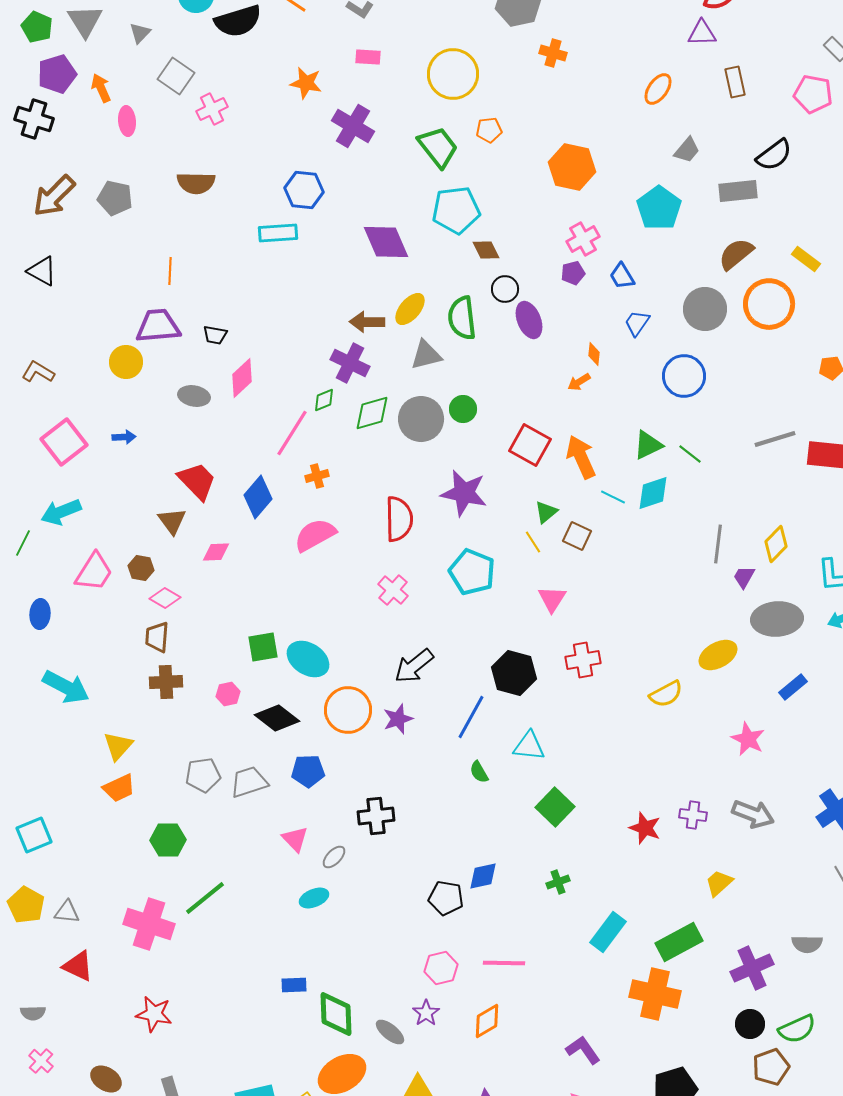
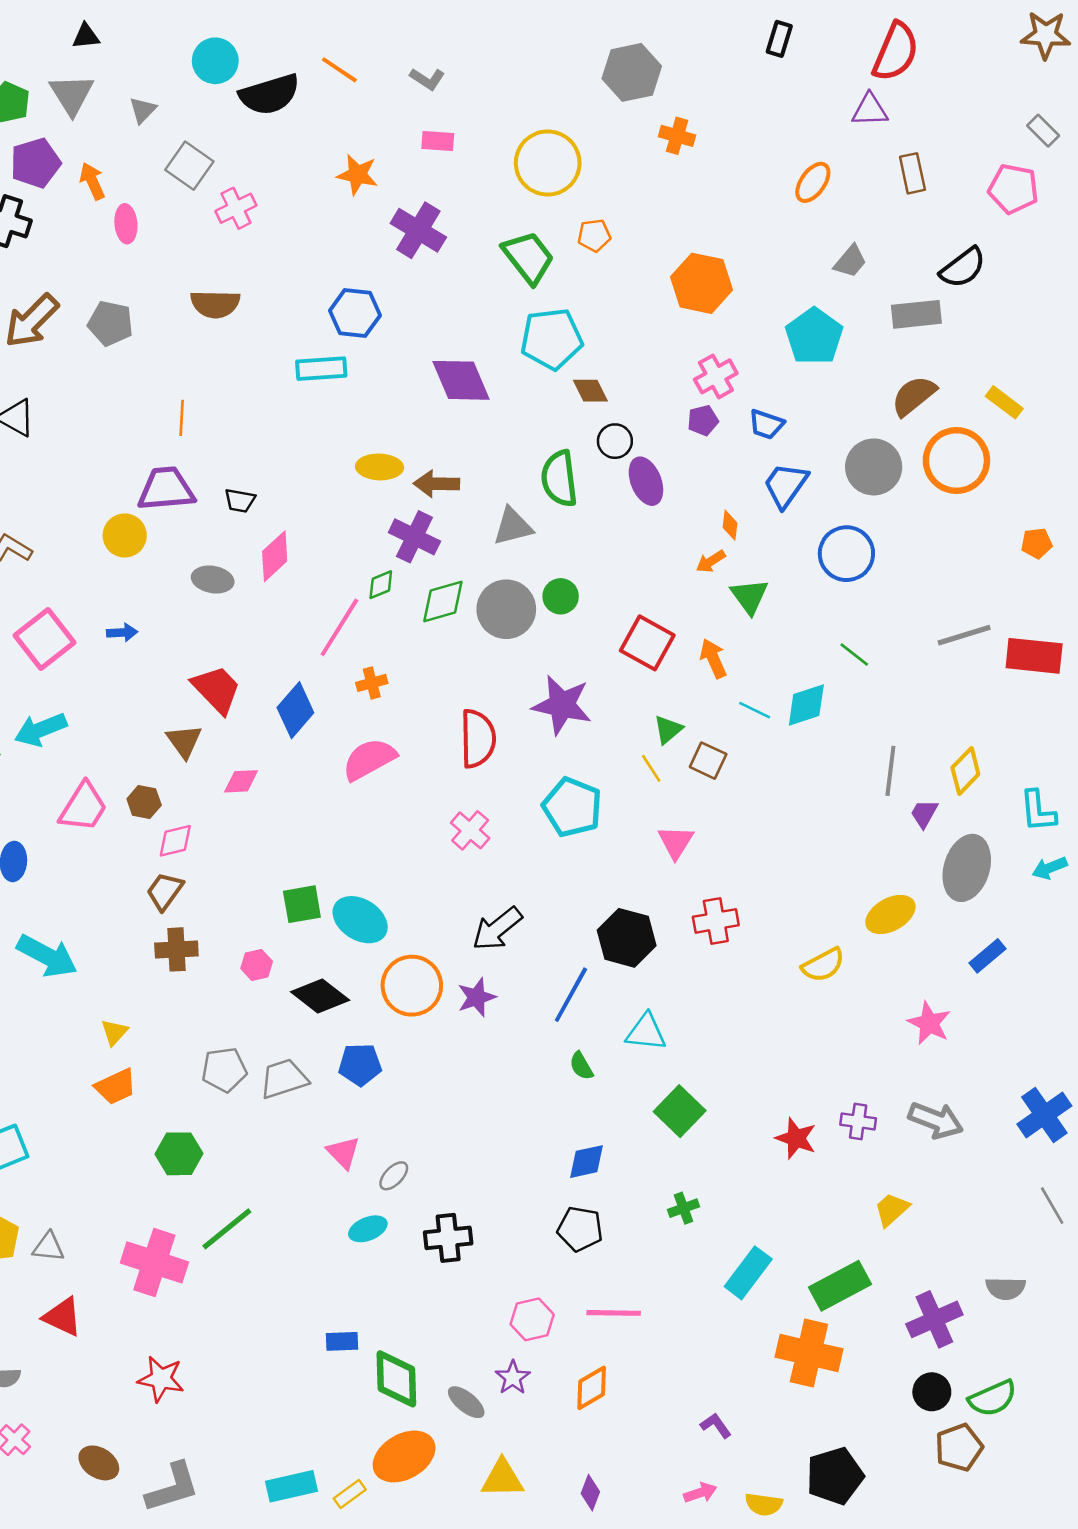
blue trapezoid: (622, 276) -> (766, 424), turned -40
yellow ellipse: (410, 309) -> (380, 467), moved, turned 52
blue trapezoid: (637, 323) -> (786, 485), size x1.4
green triangle: (648, 445) -> (749, 596), moved, turned -40
orange arrow: (581, 457) -> (713, 658), size x0.7
pink diamond: (165, 598) -> (175, 841), turned -44
gray ellipse: (777, 619) -> (967, 868), turned -69
brown trapezoid: (157, 637) -> (165, 891), turned 32
yellow triangle: (118, 746) -> (114, 1032), size x0.7
black cross: (376, 816) -> (448, 1238), moved
blue diamond: (483, 876) -> (586, 1162), moved
black pentagon: (446, 898) -> (580, 1229), moved
purple L-shape: (583, 1050) -> (716, 1425), size x0.7

